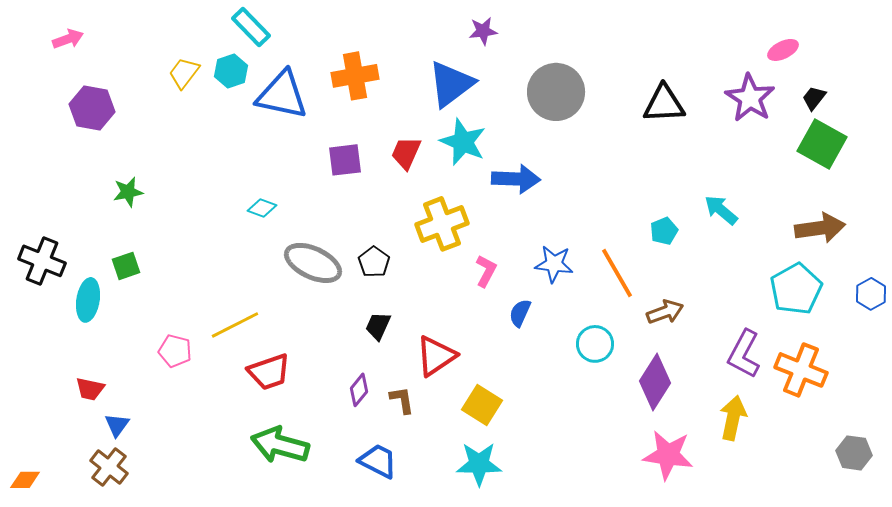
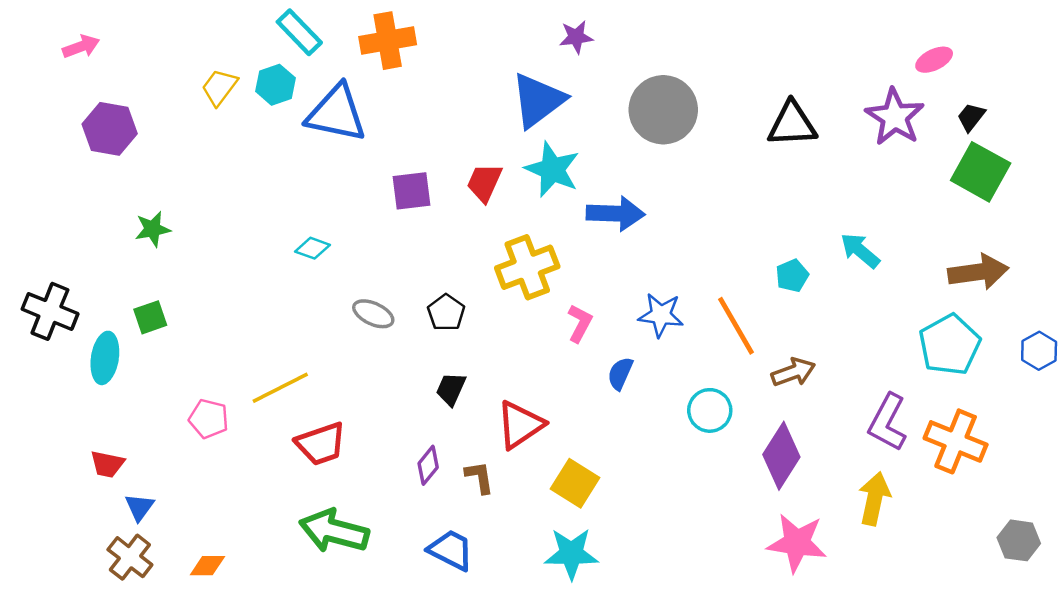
orange cross: (355, 76) -> (388, 41), moved
gray ellipse: (313, 263) -> (373, 314), size x0.6
orange diamond: (25, 480) -> (207, 566), moved

